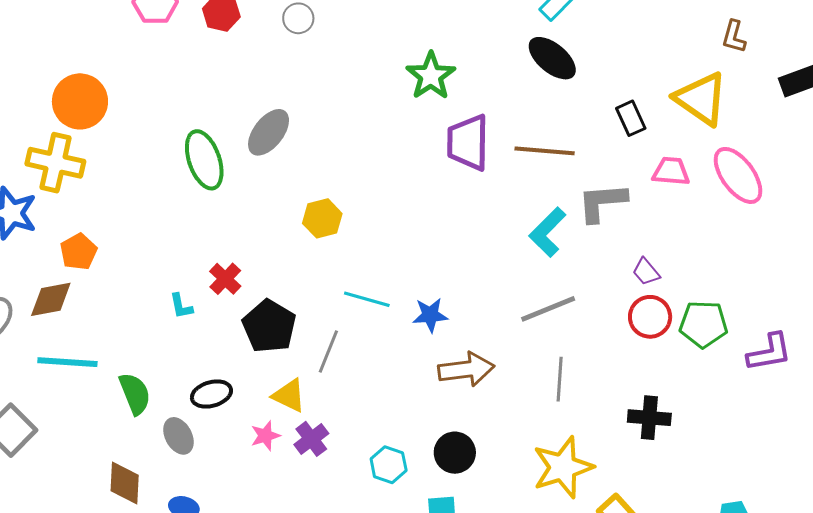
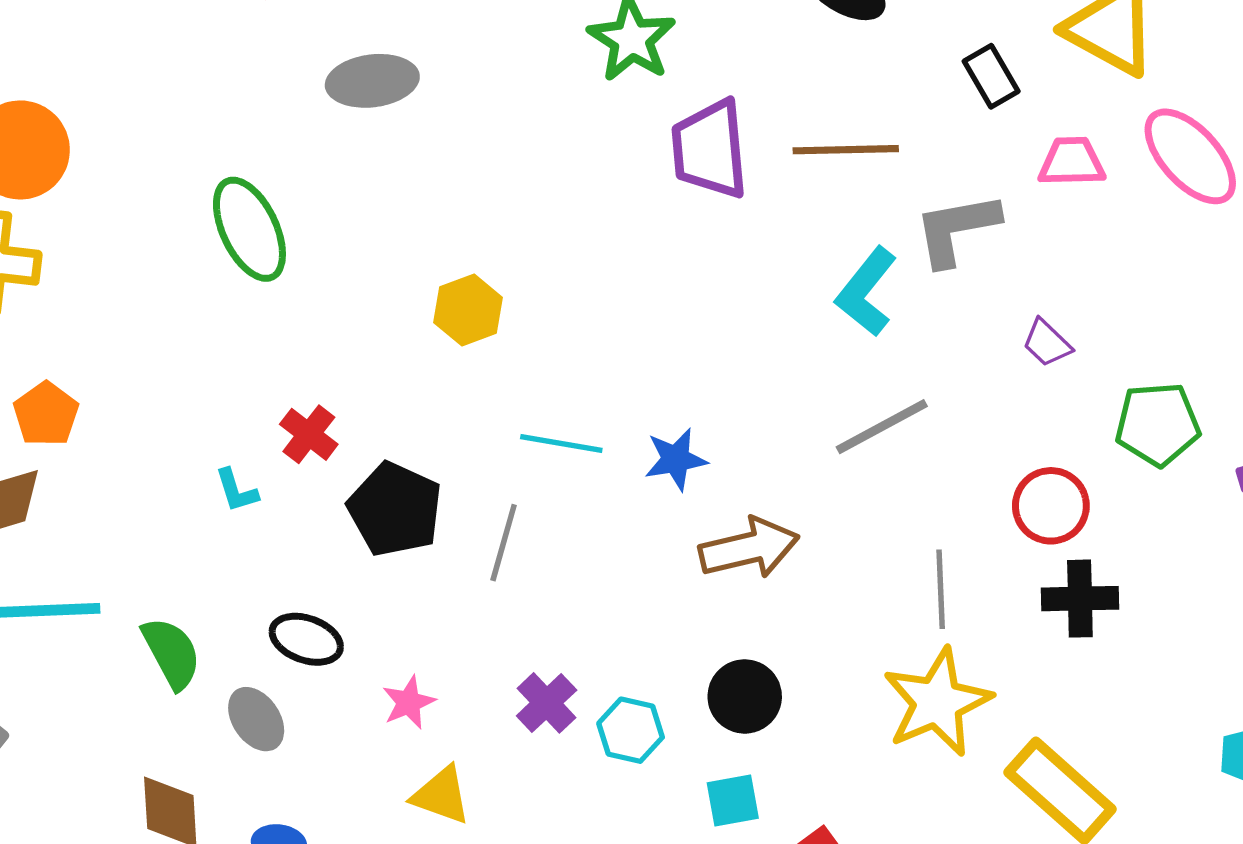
gray ellipse: (269, 132) -> (372, 81), moved, turned 51
red circle: (650, 317) -> (1051, 506), moved
gray line: (560, 379) -> (941, 589), moved
black ellipse: (211, 394) -> (306, 639), turned 42
yellow triangle: (289, 396) -> (441, 795), moved
purple cross: (311, 439) -> (547, 703), moved

